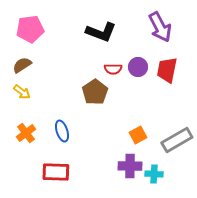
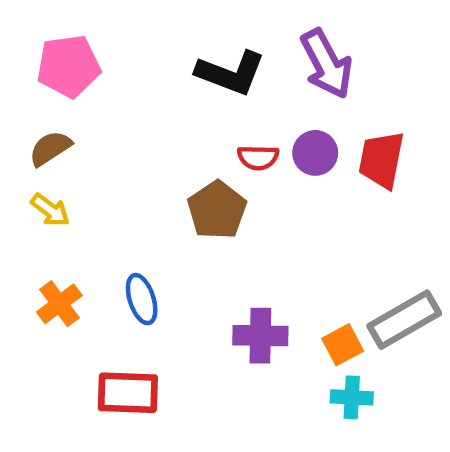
purple arrow: (160, 27) -> (327, 64), moved
orange square: (138, 135) -> (343, 345), moved
purple cross: (130, 166) -> (260, 336), moved

